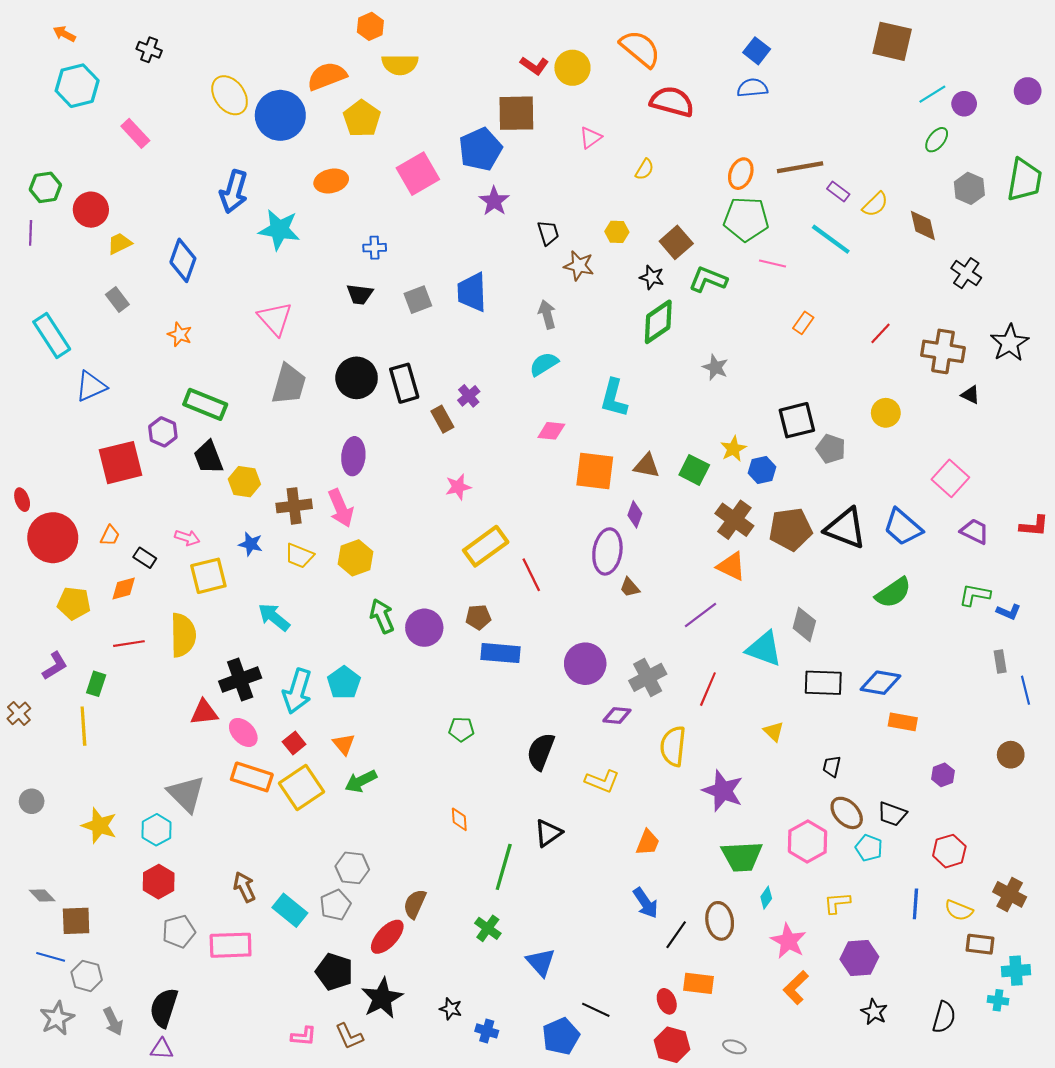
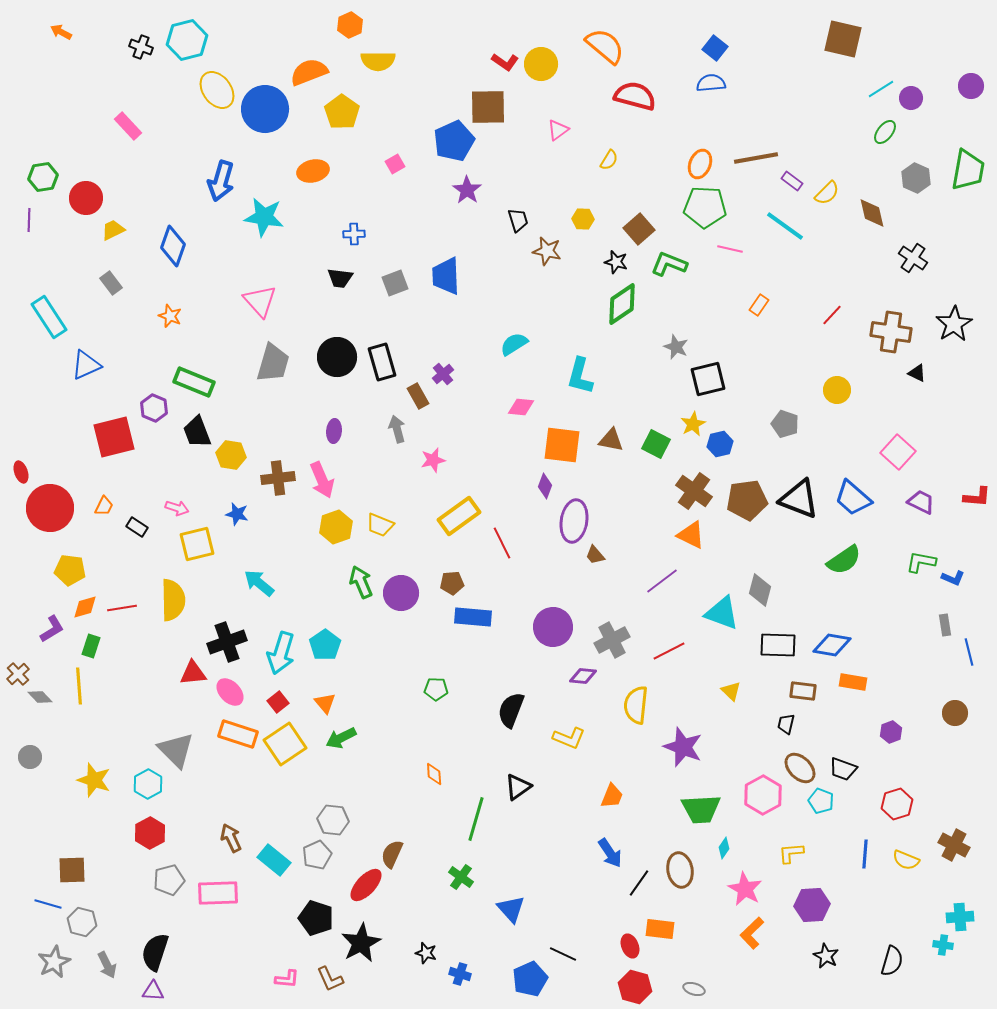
cyan hexagon: (77, 86) -> (187, 40), moved
pink square: (418, 174) -> (395, 164), size x0.5
gray arrow: (547, 314) -> (397, 429), moved
black square: (797, 420) -> (708, 379), moved
purple ellipse: (353, 456) -> (334, 431), size x0.7
purple diamond: (635, 514) -> (545, 486), moved
yellow trapezoid: (299, 556) -> (380, 525), moved
orange diamond: (124, 589) -> (85, 607), moved
red line: (708, 689) -> (669, 651), turned 40
gray diamond: (42, 895) -> (40, 697), moved
brown rectangle: (980, 944) -> (803, 691), moved

